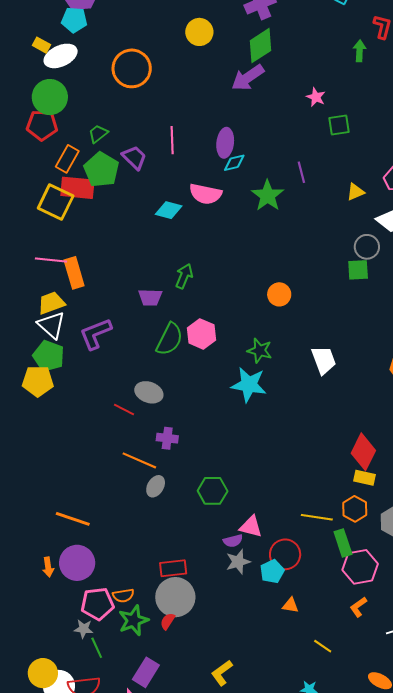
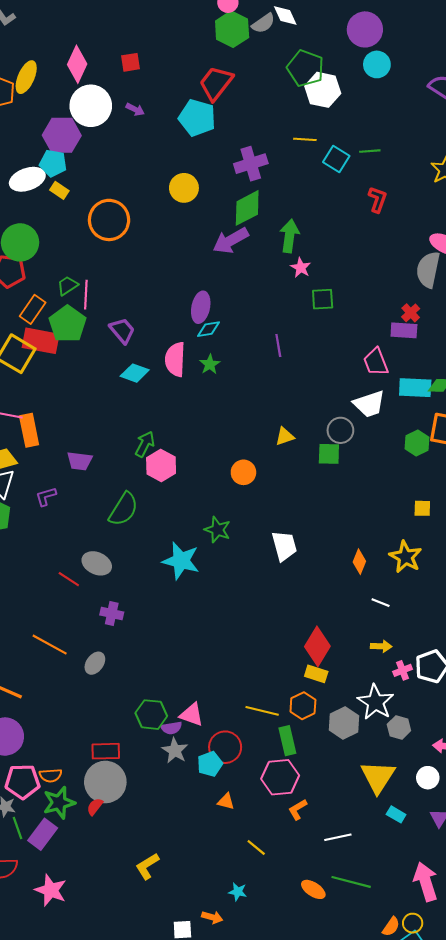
yellow rectangle: (41, 45) -> (59, 190), moved
green arrow: (360, 51) -> (289, 236), moved, size x1.4
white ellipse: (61, 56) -> (27, 179), moved
pink line: (172, 140) -> (86, 295), moved
purple trapezoid: (134, 157) -> (122, 331), moved
yellow triangle: (356, 192) -> (285, 436), moved
pink semicircle: (206, 194) -> (175, 359), turned 76
green star: (268, 196) -> (210, 364), moved, size x0.6
purple trapezoid: (150, 297) -> (80, 461), moved
purple L-shape: (95, 334) -> (46, 496), size x0.6
pink hexagon: (202, 334) -> (161, 466), moved
cyan star: (249, 385) -> (181, 561), moved
orange line: (139, 460) -> (50, 645), moved
green hexagon: (213, 491) -> (151, 715), moved
gray star: (238, 562) -> (175, 750), turned -30
pink hexagon: (360, 567) -> (280, 777), moved
purple rectangle: (146, 672) -> (43, 834), moved

